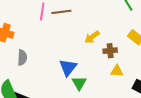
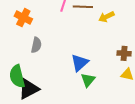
yellow arrow: (92, 37) -> (106, 17), moved

